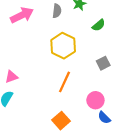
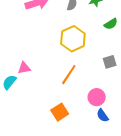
pink triangle: (11, 77) -> (24, 68), moved

